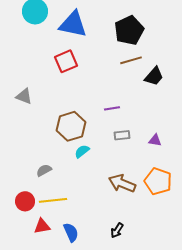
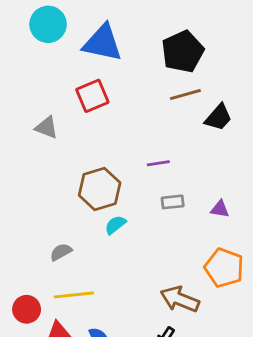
gray triangle: (24, 96) -> (47, 127), moved
brown arrow: (122, 183) -> (180, 299), moved
red circle: (25, 201) -> (27, 309), moved

